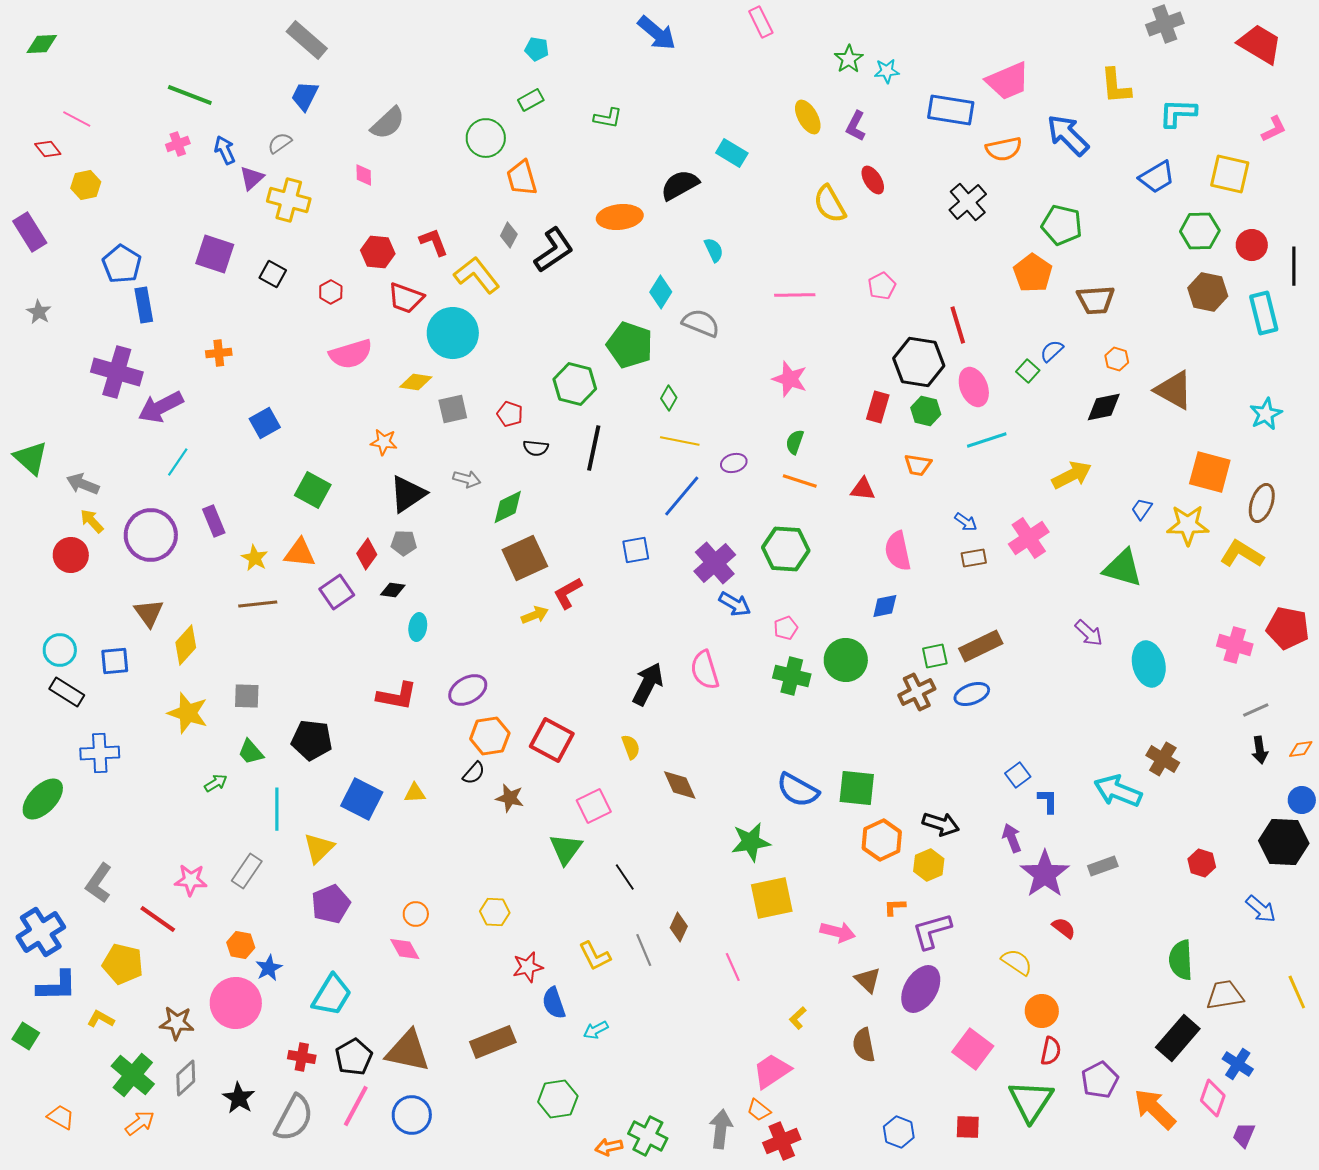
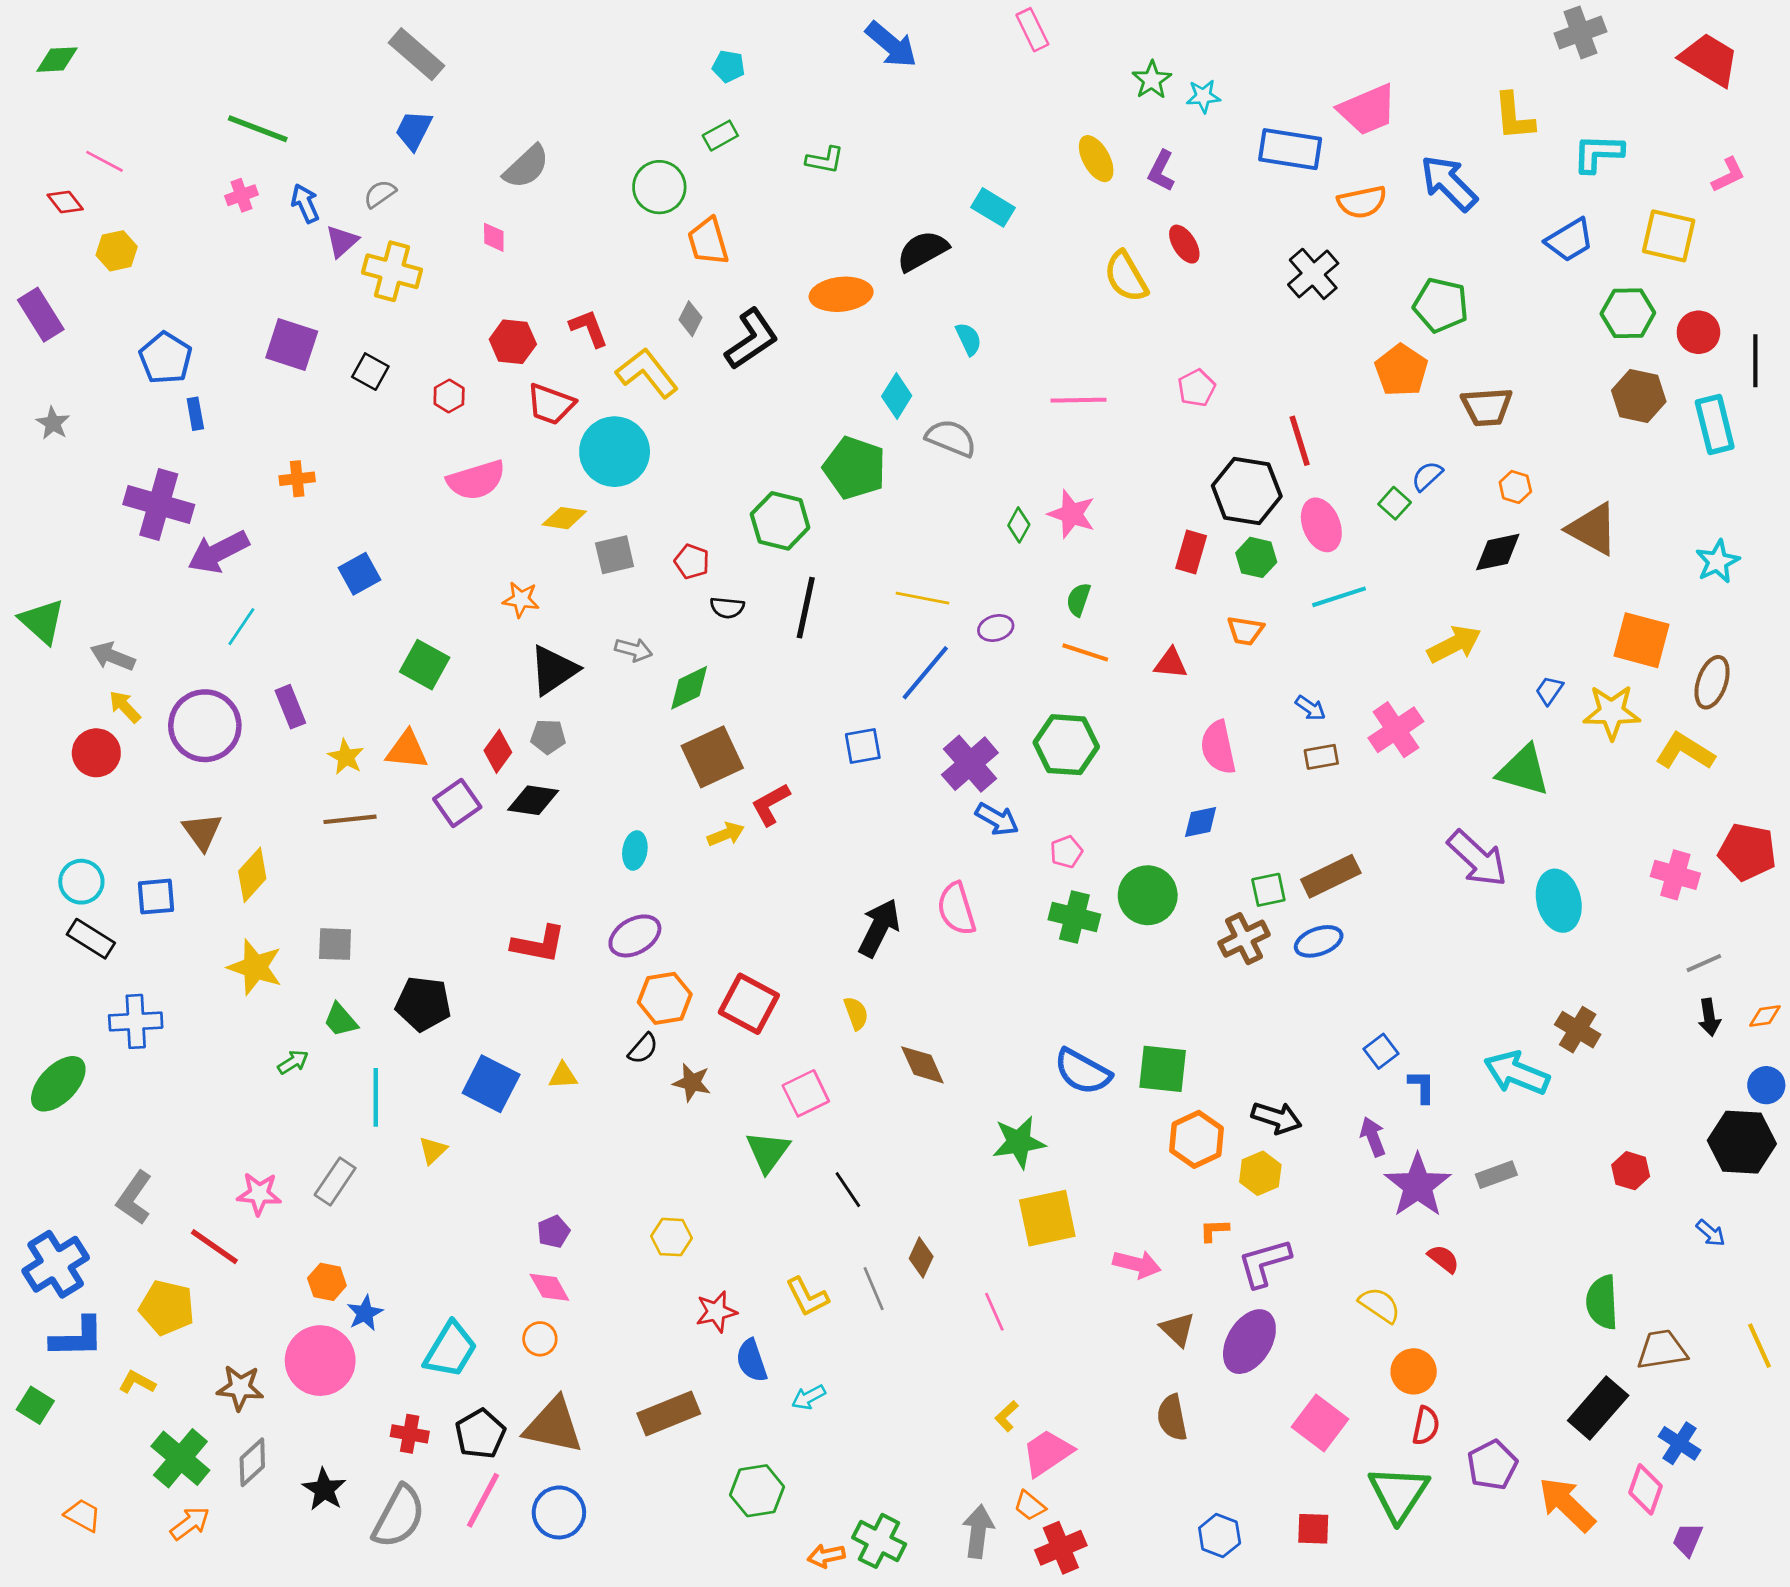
blue rectangle: (144, 305) -> (195, 414), size x0.7
green diamond: (669, 398) -> (1019, 525), moved
black diamond: (393, 590) -> (533, 800), size x1.5
cyan ellipse: (418, 627) -> (635, 850), moved
purple arrow: (1089, 633) -> (1477, 859), size x1.6
yellow triangle: (319, 848) -> (433, 1150), size x0.7
purple pentagon: (331, 904) -> (553, 1232), moved, size x0.6
blue arrow: (1261, 909) -> (1711, 1233), size x0.7
orange circle: (416, 914) -> (540, 1339), moved
yellow L-shape: (798, 1018) -> (1007, 1416), moved

